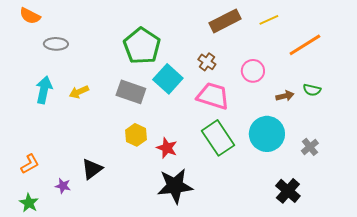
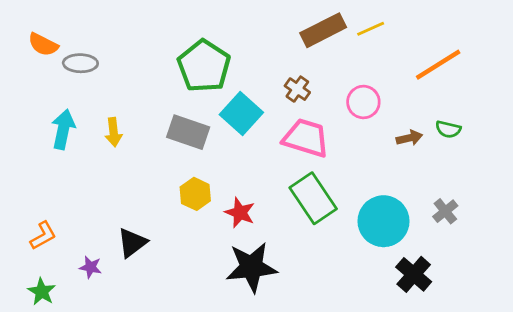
orange semicircle: (30, 16) -> (43, 45), moved
yellow line: (269, 20) -> (371, 29), moved
yellow arrow: (79, 92) -> (113, 132), turned -72
cyan circle: (267, 134) -> (384, 221), moved

